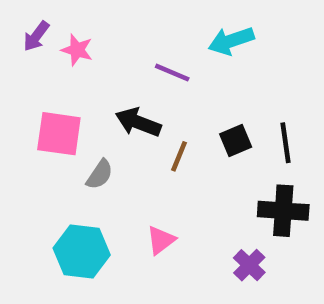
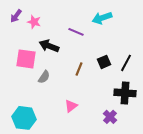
black arrow: (138, 122) -> (49, 46), moved
black line: (285, 143) -> (126, 63), turned 36
cyan hexagon: (82, 252) -> (24, 118), moved

